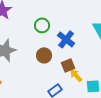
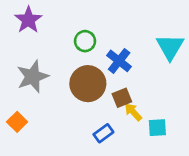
brown circle: (44, 55) -> (88, 84), size x1.6

